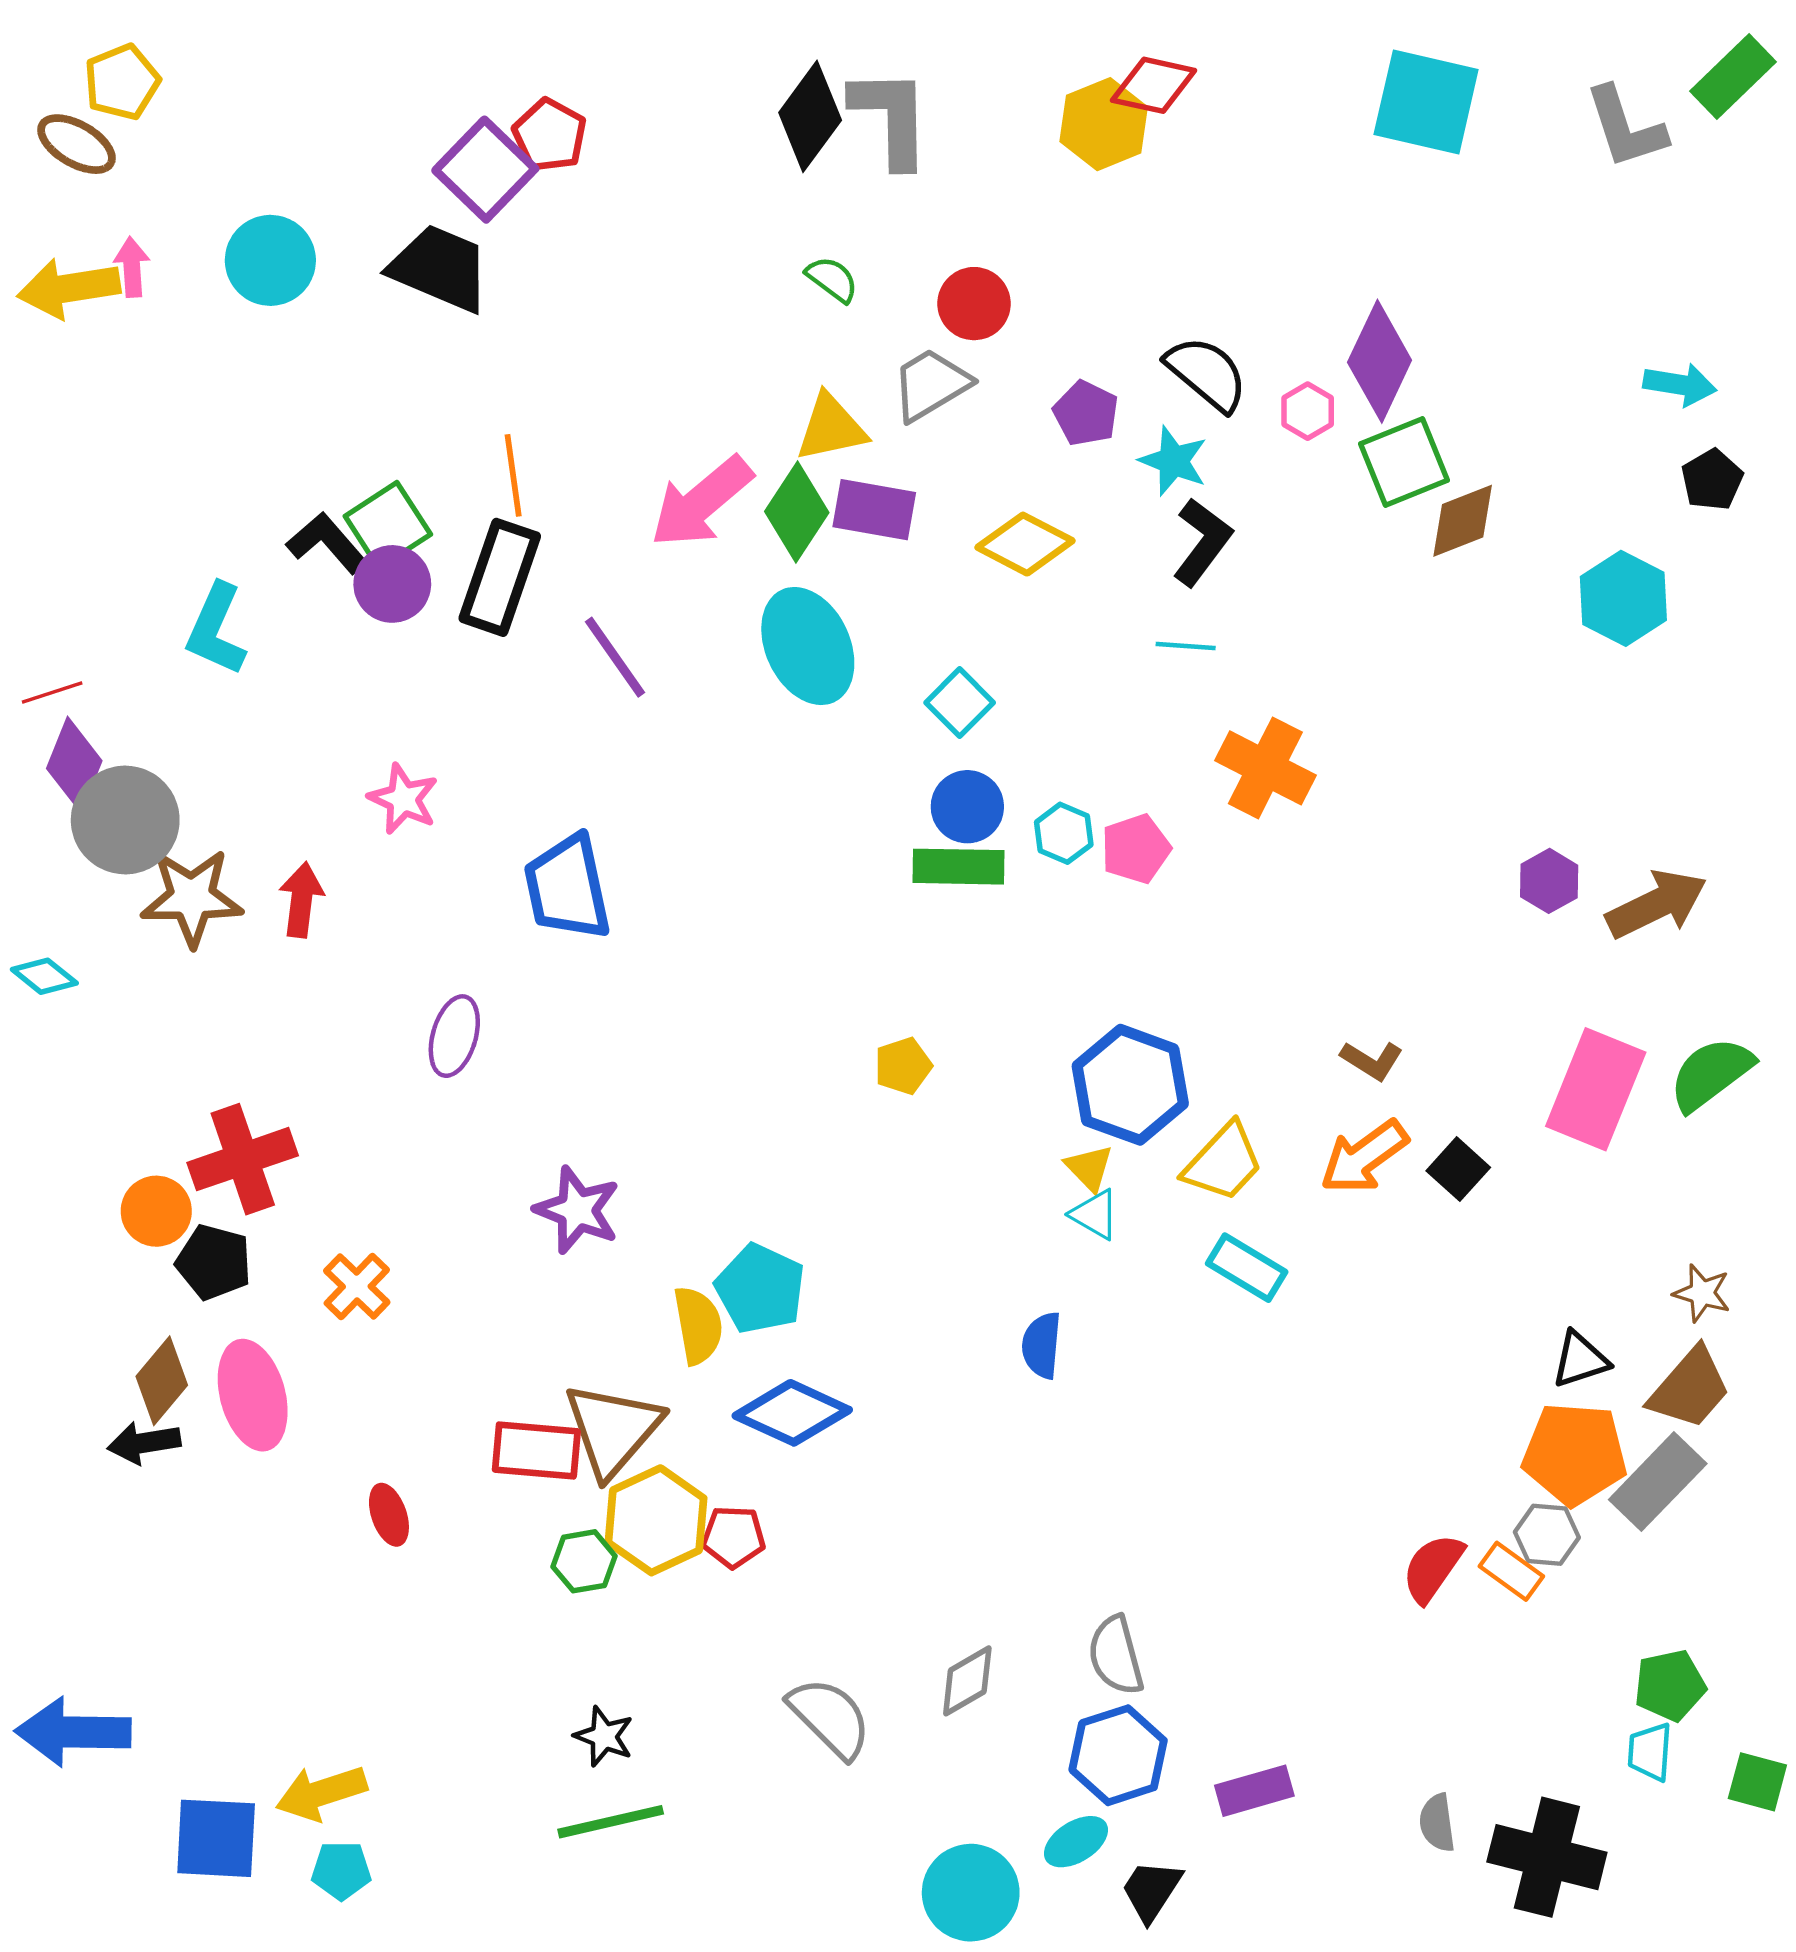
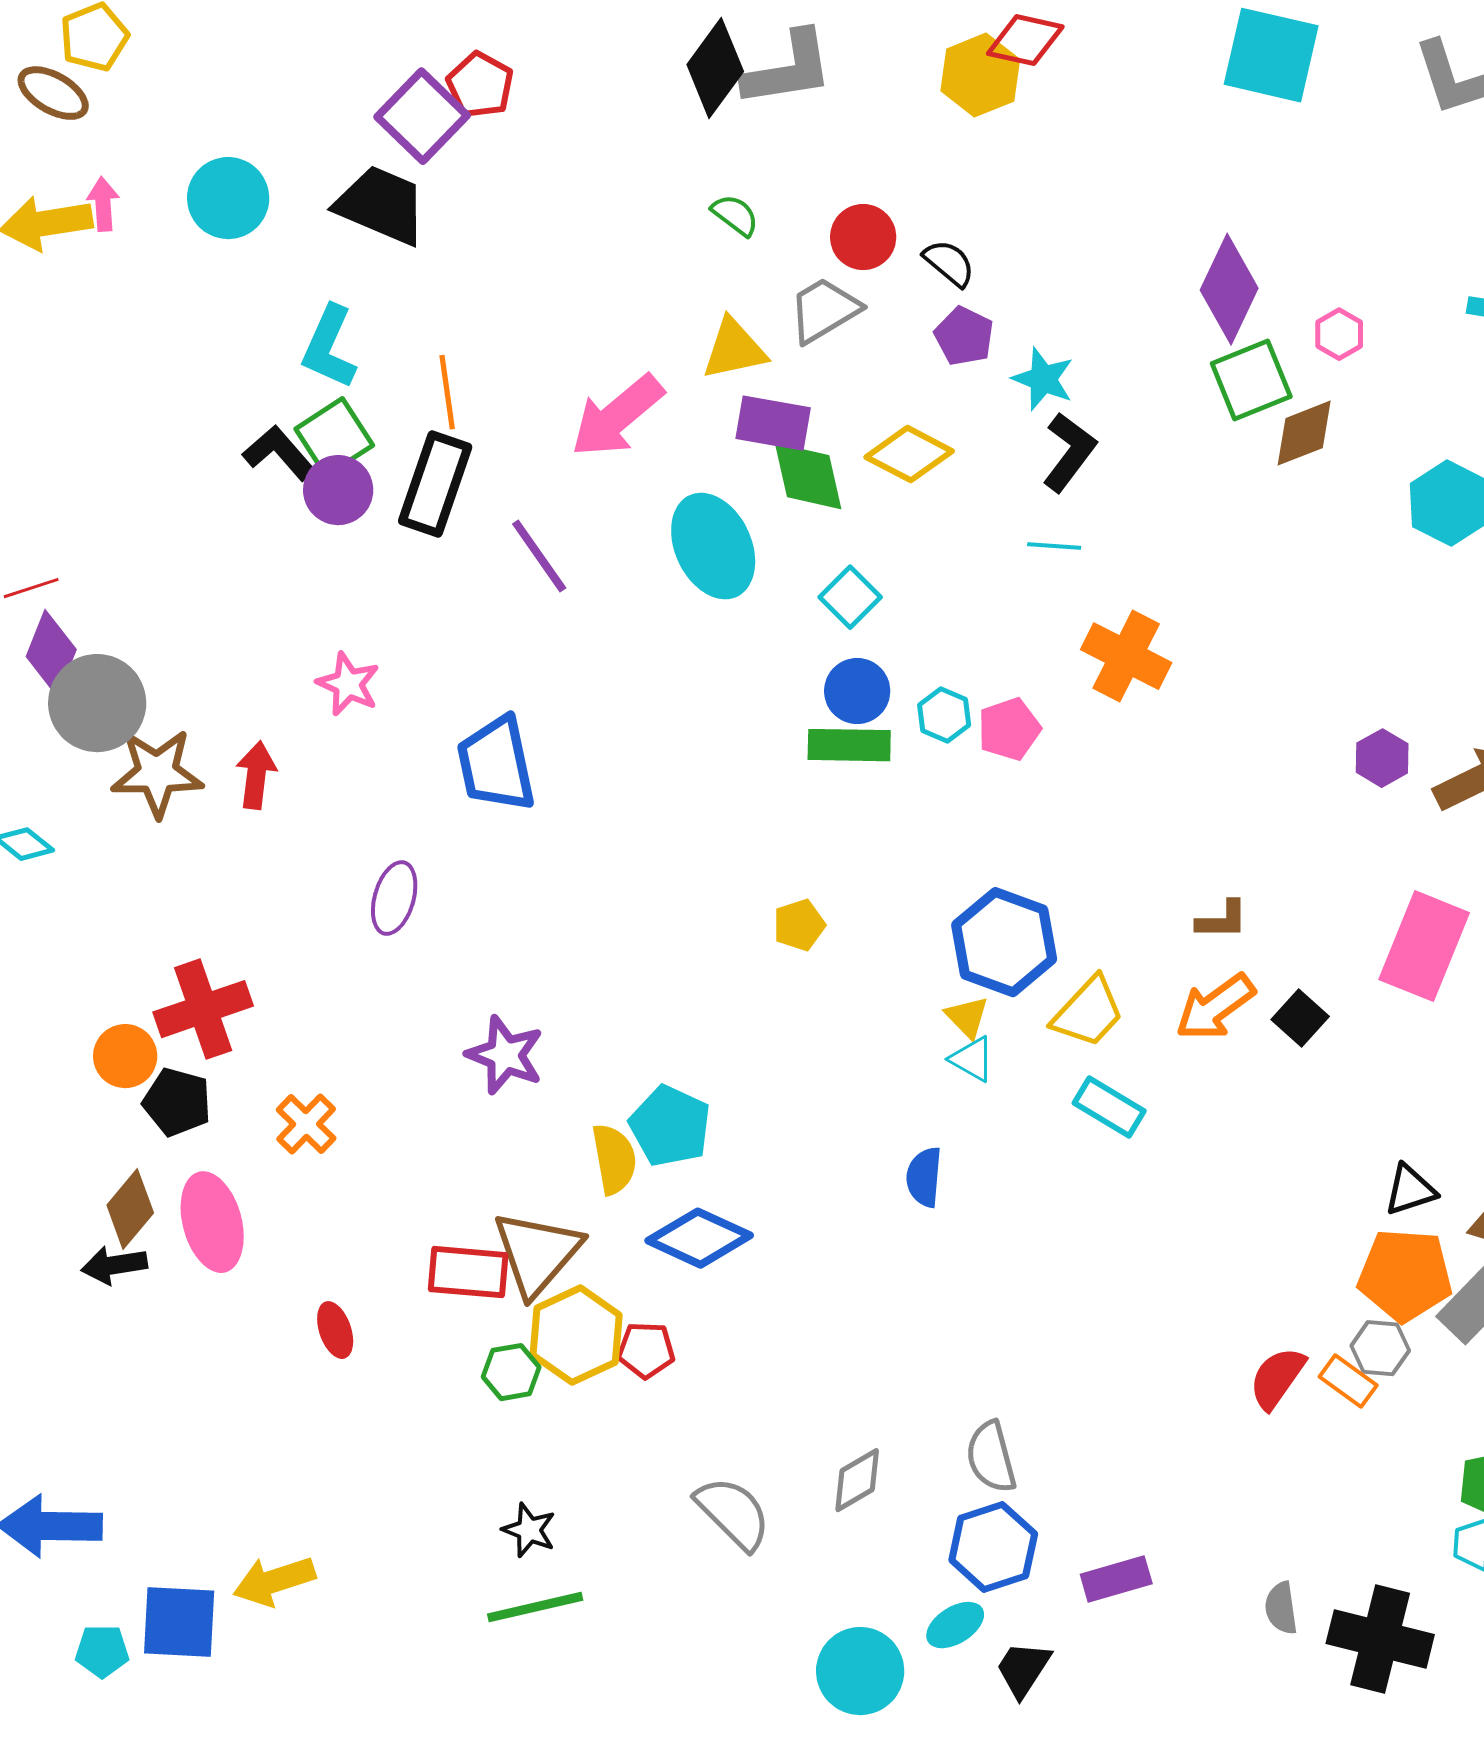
gray L-shape: (891, 117) -> (788, 69), turned 82
black semicircle: (1207, 373) -> (949, 263), moved, size x0.7
pink hexagon: (1308, 411) -> (1339, 334), moved
green diamond: (797, 512) -> (808, 476), moved, turned -46
cyan L-shape: (216, 629) -> (329, 347), moved
brown L-shape: (1372, 1060) -> (1222, 920), turned -32
cyan pentagon: (341, 1870) -> (102, 1651), moved

